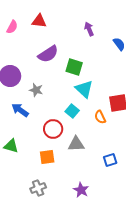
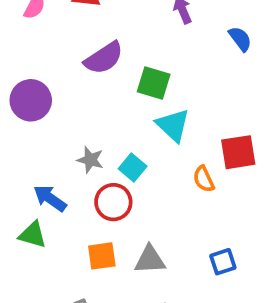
gray star: (36, 90) -> (90, 160), moved
blue arrow: (20, 110) -> (50, 198), moved
cyan square: (72, 111) -> (133, 168), moved
gray triangle: (76, 144) -> (150, 260), moved

